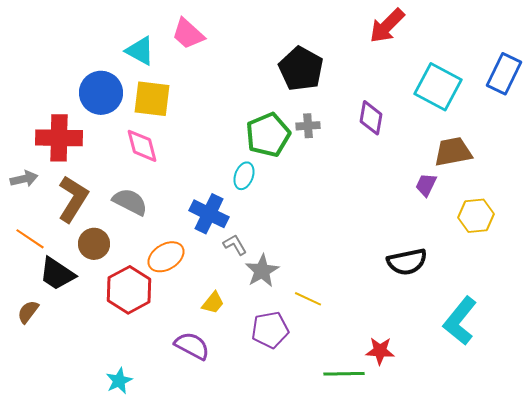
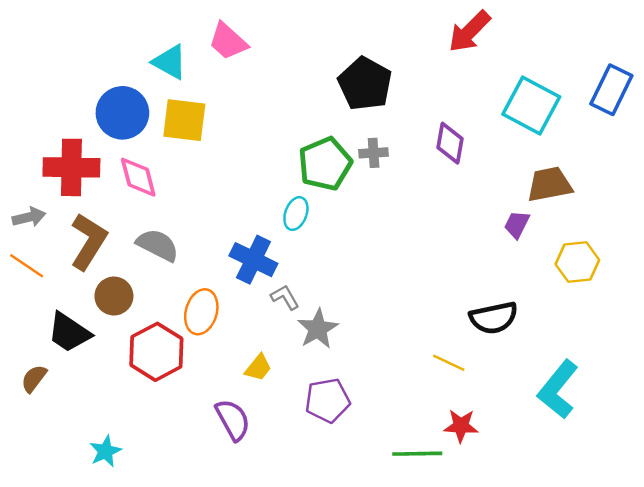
pink diamond: (142, 146) -> (138, 177), moved
orange line: (30, 239) -> (27, 266), moved
orange ellipse: (166, 257) -> (201, 312), turned -42
yellow line: (308, 299) -> (449, 363), moved
purple semicircle: (192, 346) -> (233, 420), turned 33
cyan star: (119, 381) -> (105, 451), moved

